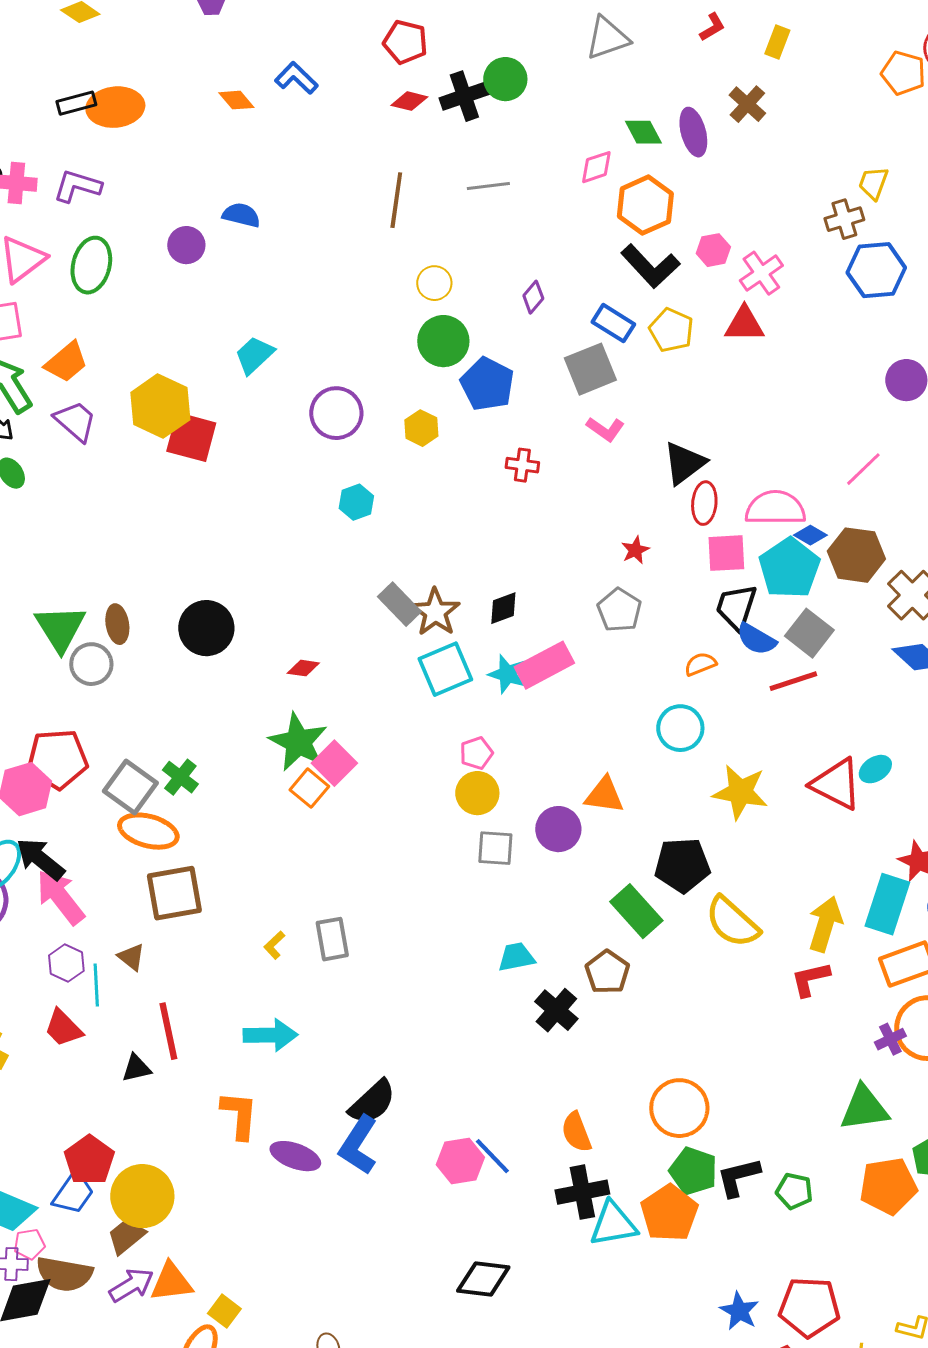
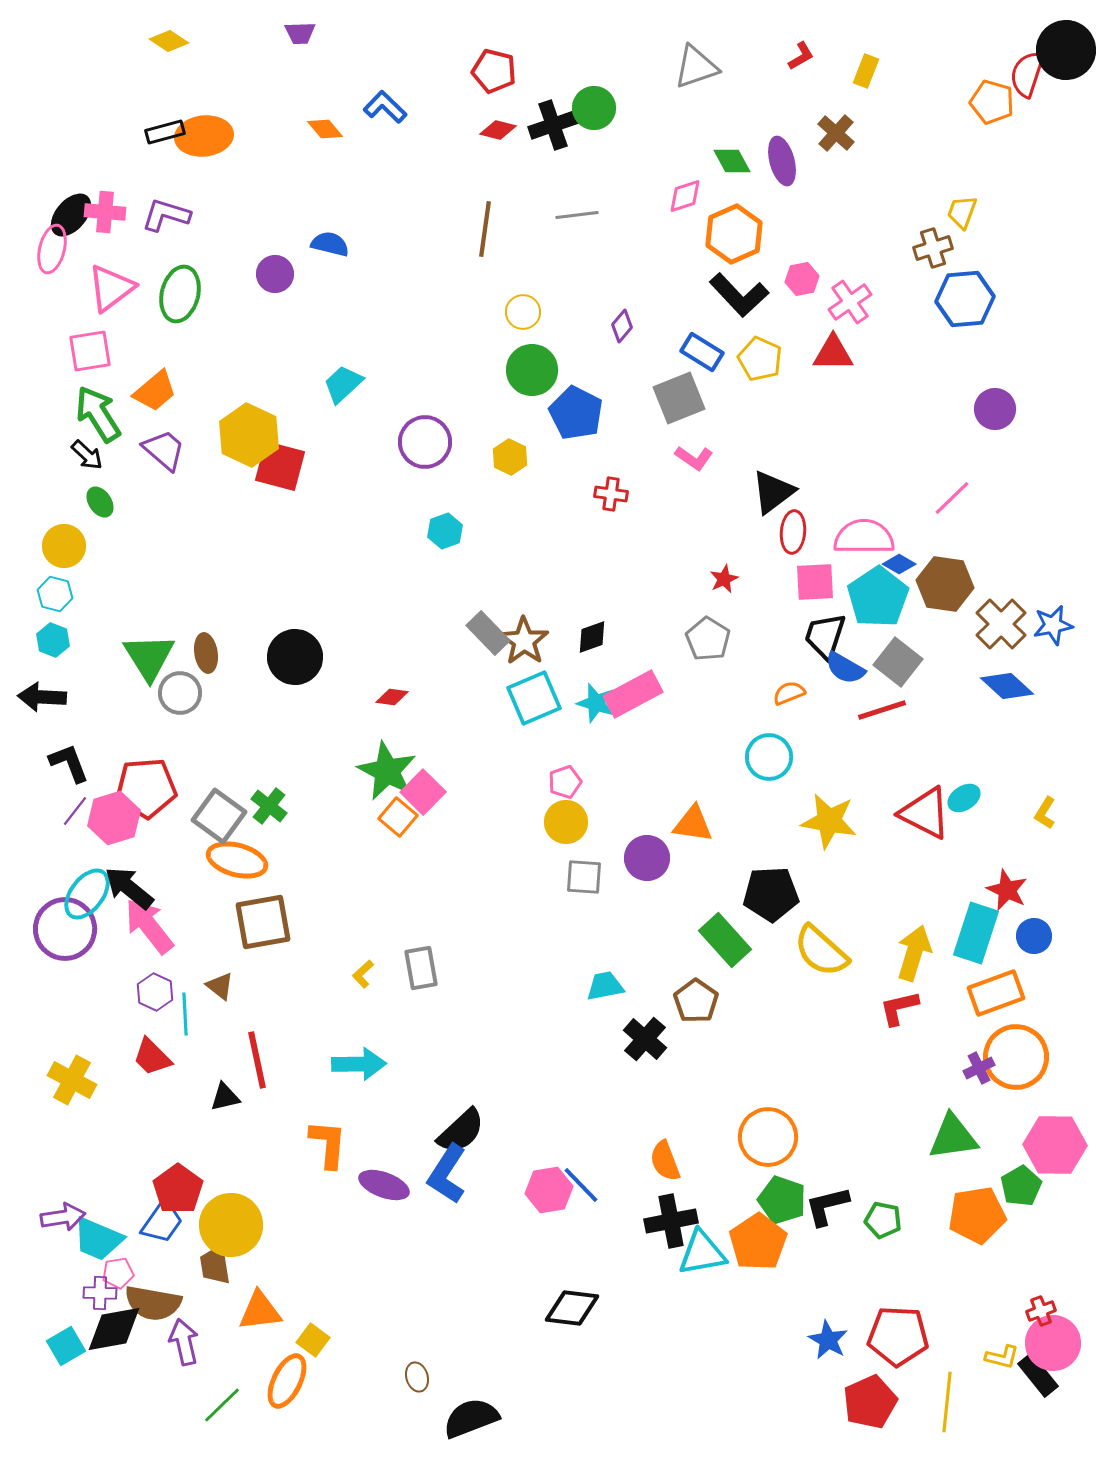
brown trapezoid: (126, 1236) -> (215, 1265), turned -60
purple arrow: (131, 1285) -> (184, 1342), moved, turned -72

